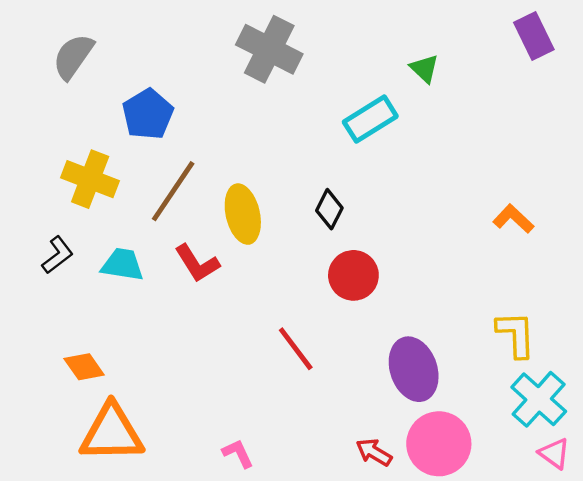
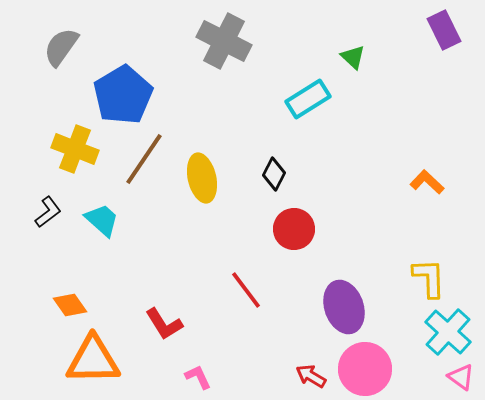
blue pentagon: (148, 114) -> (123, 95), size x1.4
red L-shape: (197, 263) -> (164, 324), moved
cyan trapezoid: (123, 265) -> (102, 220), turned 33

